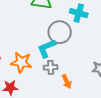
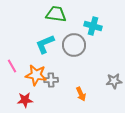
cyan L-shape: (47, 48) -> (45, 44), moved
gray cross: (51, 67) -> (51, 80), moved

